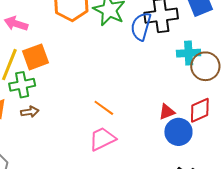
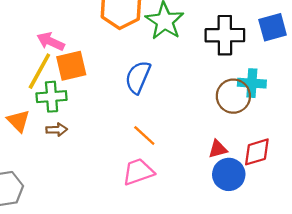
pink arrow: (16, 24) -> (51, 42), moved
blue semicircle: (141, 26) -> (138, 77), moved
brown circle: (205, 66) -> (233, 96), moved

